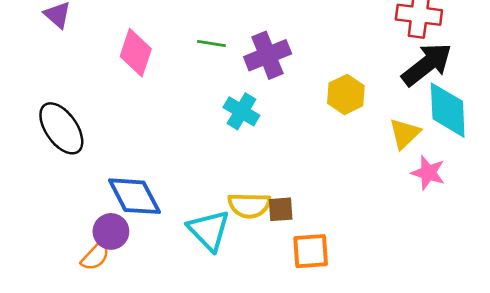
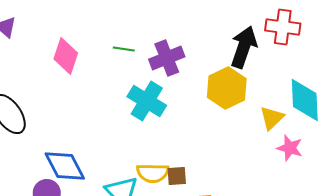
black arrow: (427, 64) -> (244, 47), moved, turned -33
yellow hexagon: (346, 94) -> (227, 88), size x1.4
cyan cross: (241, 111) -> (147, 101), size x1.4

